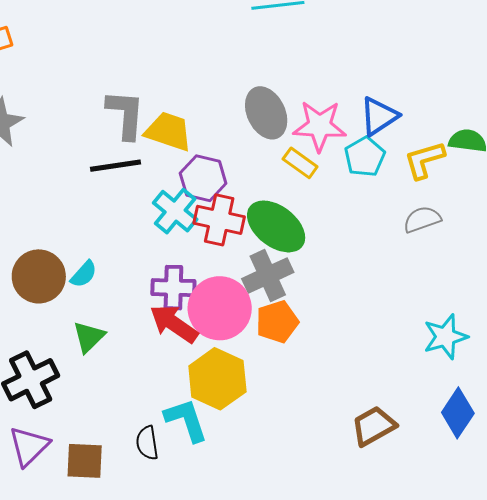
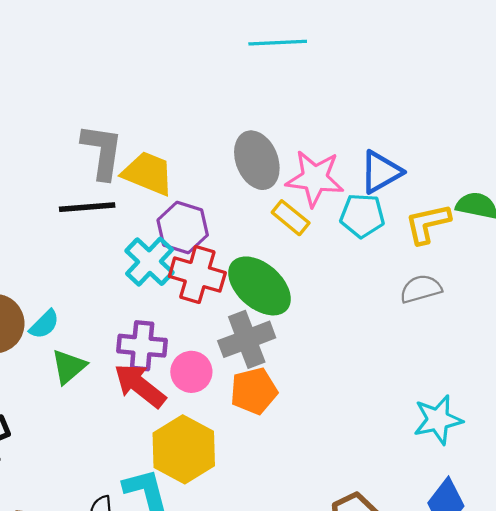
cyan pentagon: (365, 157) -> (362, 216), turned 30
pink circle: (220, 308) -> (191, 372), size x0.6
green triangle: (89, 337) -> (69, 367), moved

